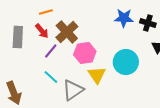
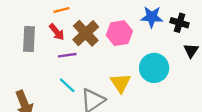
purple line: (51, 51) -> (67, 55), turned 42
pink hexagon: (85, 53) -> (119, 33), moved

